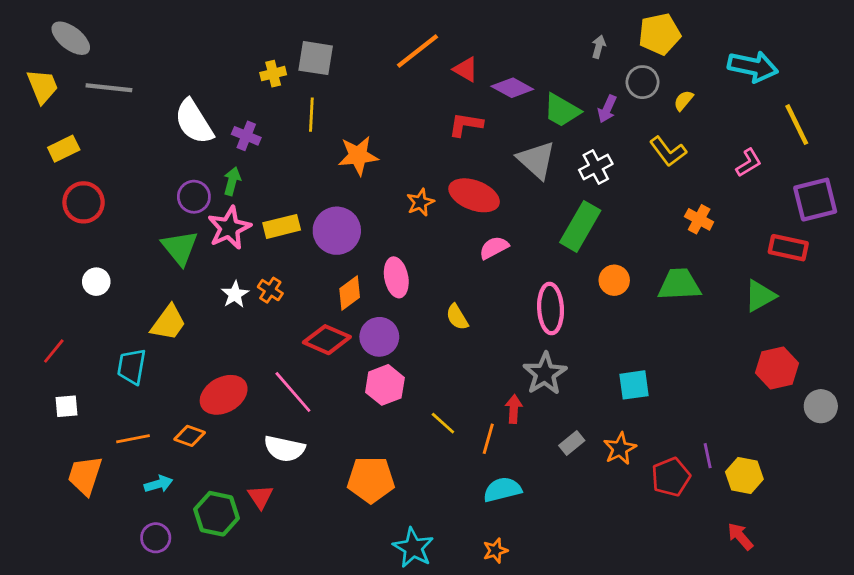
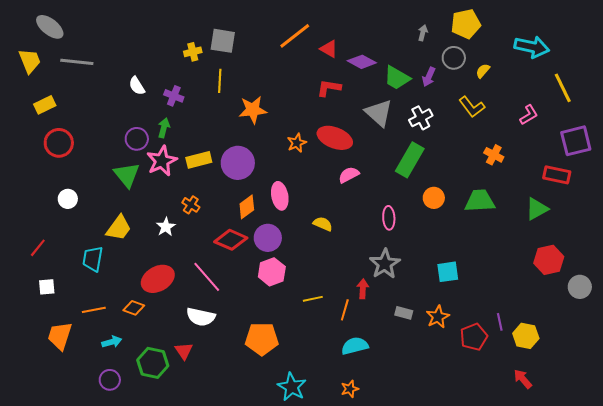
white semicircle: (194, 122) -> (137, 86), size x0.6
white star: (235, 294) -> (166, 227), moved
pink ellipse: (551, 309) -> (389, 218), size x0.7
yellow semicircle: (457, 317) -> (323, 224), turned 144
yellow line: (443, 423) -> (313, 299), turned -54
gray rectangle: (572, 443) -> (404, 313), turned 54

